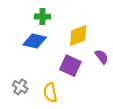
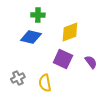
purple semicircle: (102, 57) -> (91, 62), moved
gray cross: (20, 87) -> (18, 78), turned 32

